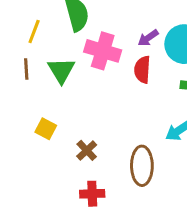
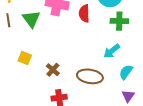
brown ellipse: (142, 166) -> (90, 76), turned -75

